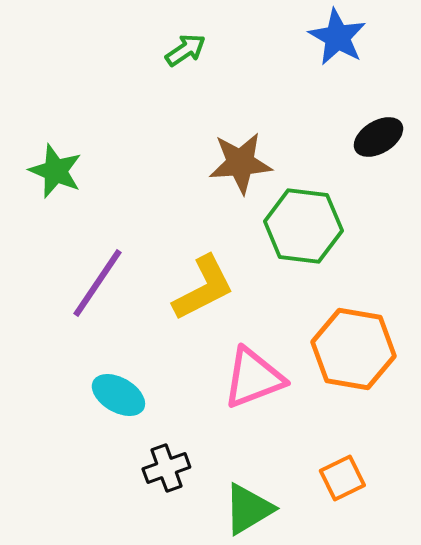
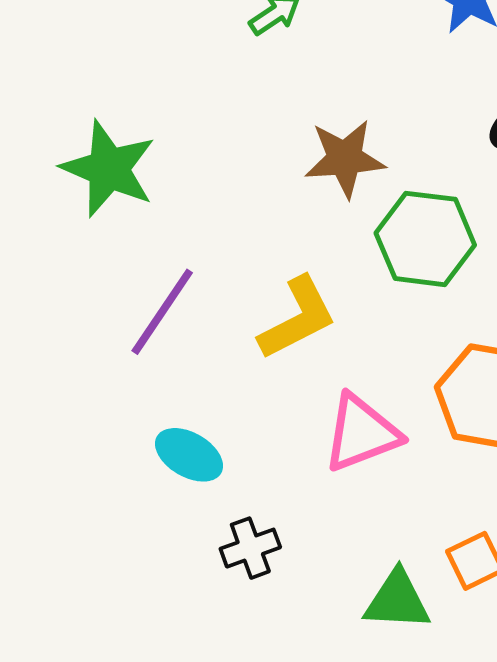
green star: (55, 171) -> (109, 169), size x1.4
green triangle: (248, 509) -> (397, 600), moved, turned 34

